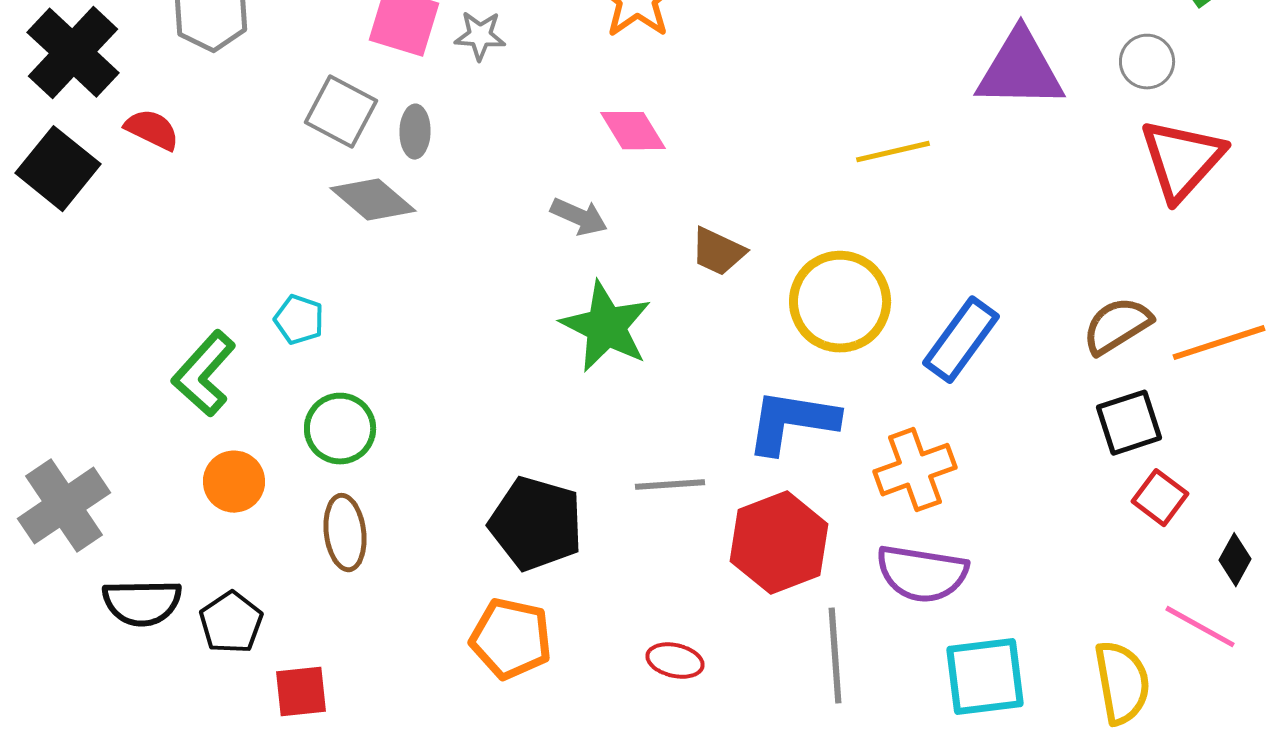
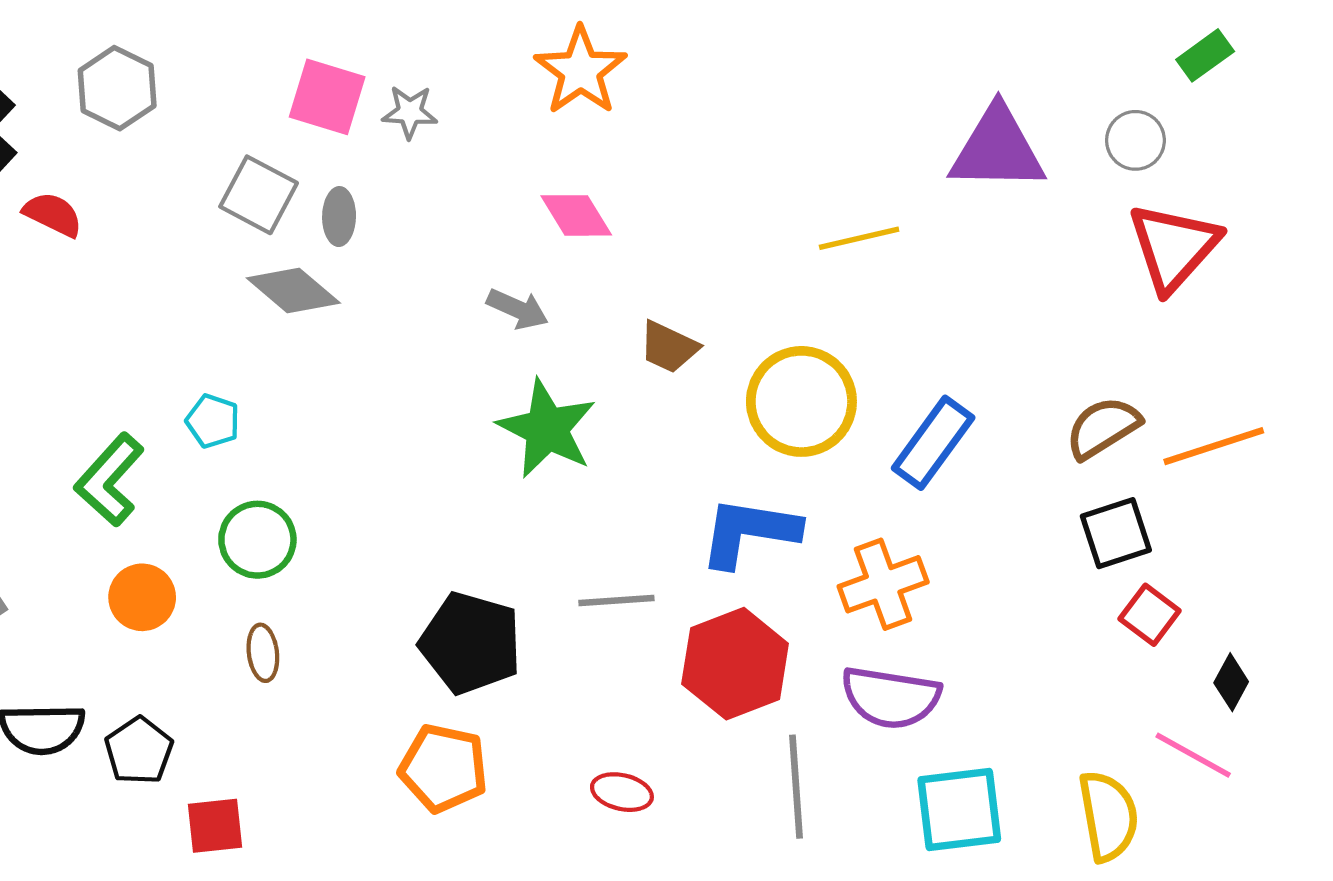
brown ellipse: (345, 533) -> (263, 653), size x0.7

